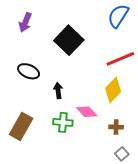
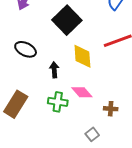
yellow diamond: (113, 90) -> (82, 56), moved, turned -50
gray square: (122, 154) -> (92, 134), moved

